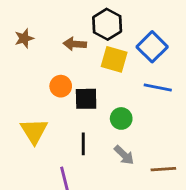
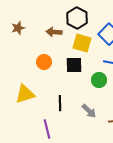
black square: (86, 99) -> (74, 65), moved
green circle: (121, 118) -> (99, 80), moved
yellow triangle: (34, 131) -> (25, 94), turned 45

